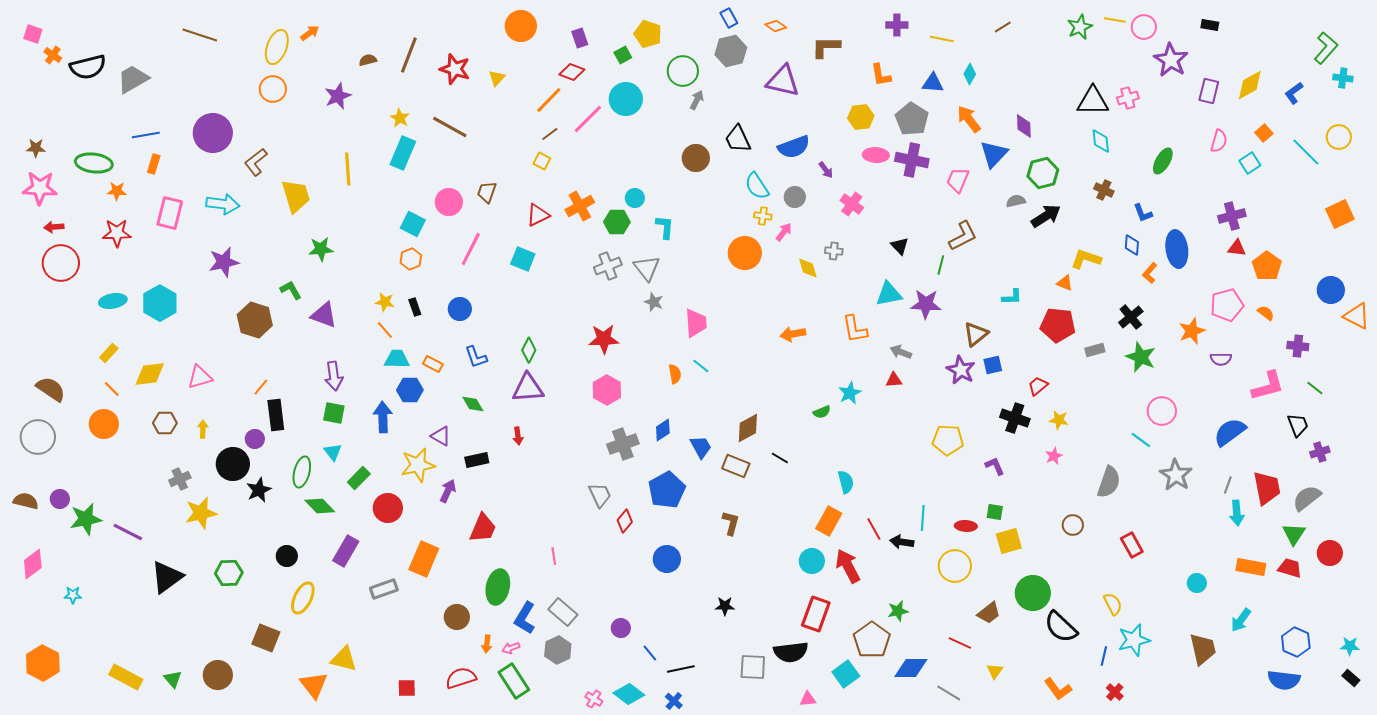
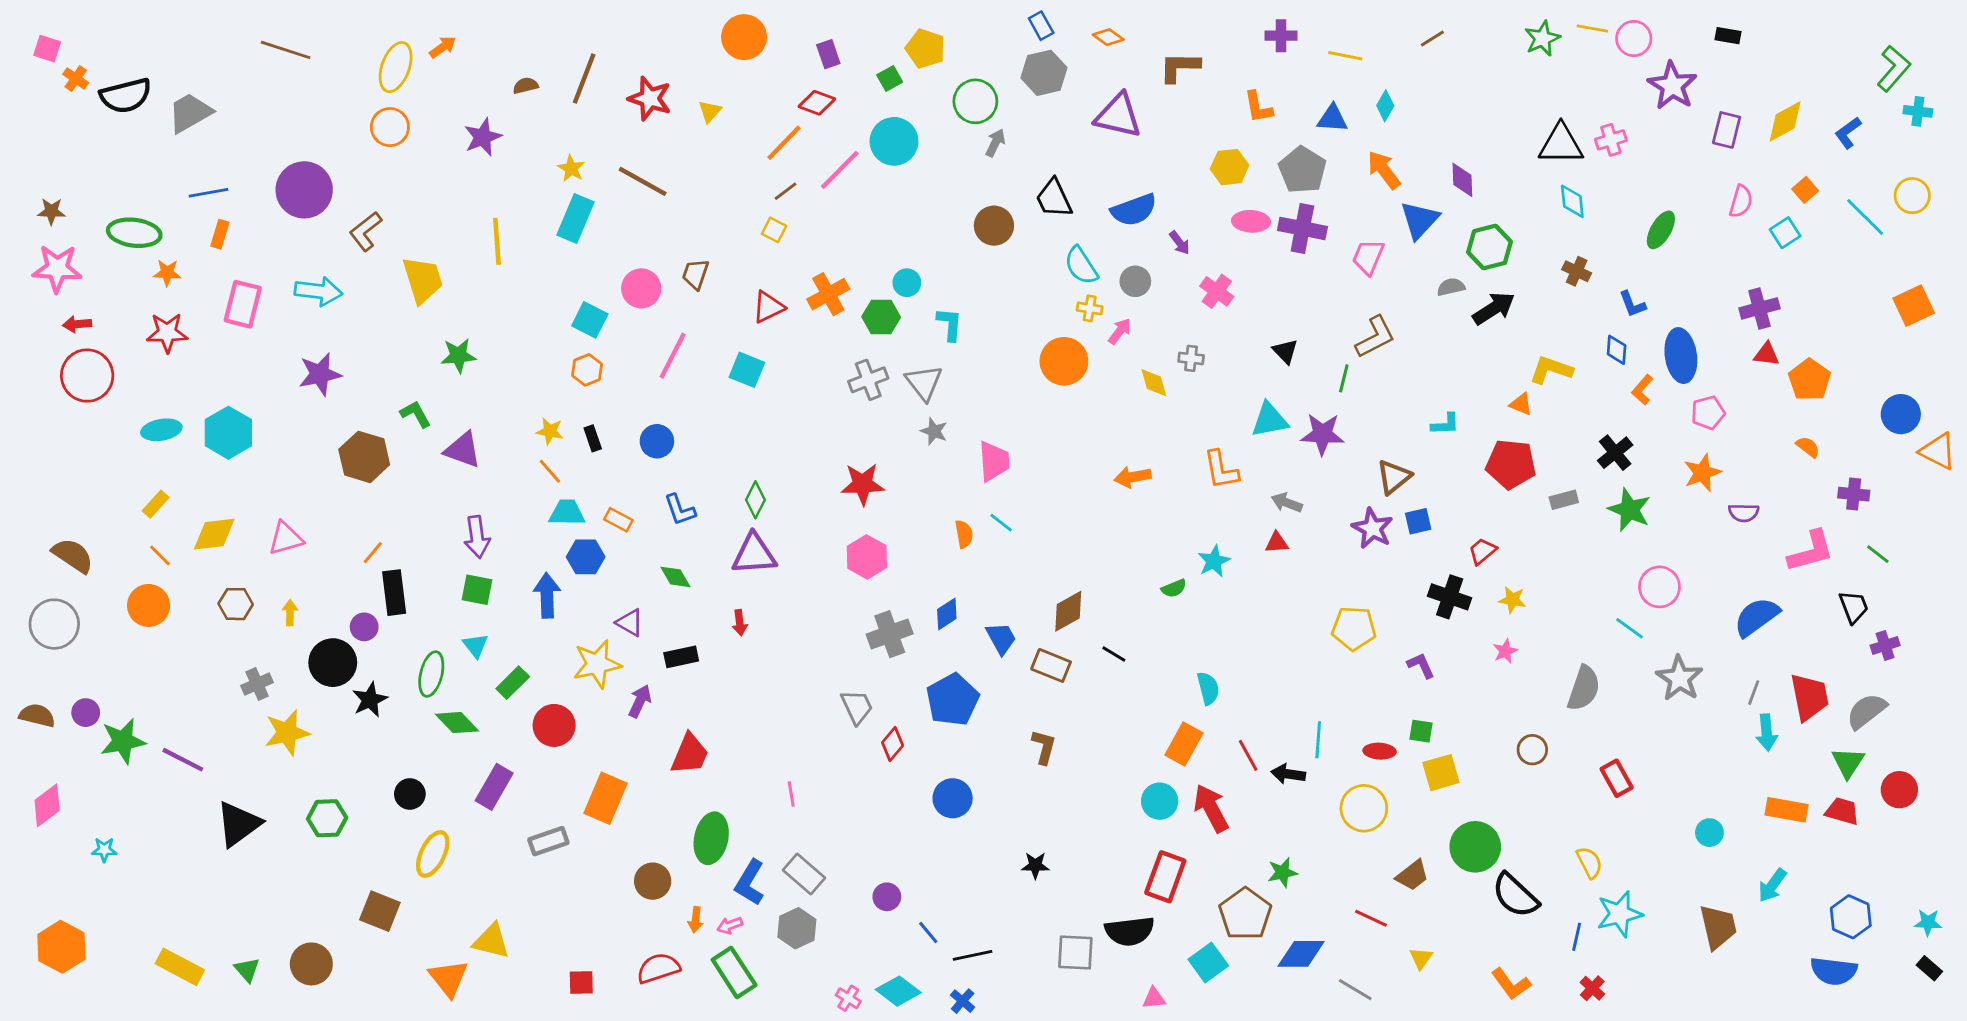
pink pentagon: (1227, 305) -> (1708, 413), moved, size x0.7

